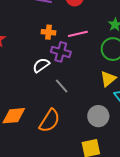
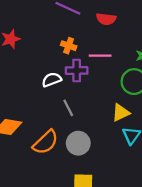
purple cross: (61, 52) -> (77, 71), turned -30
gray circle: (98, 116) -> (78, 143), moved

